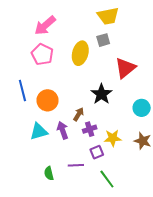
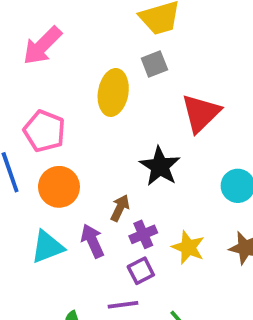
pink pentagon: (42, 54) -> (44, 131), moved
yellow star: (113, 138) -> (188, 247), turned 30
purple square: (97, 152) -> (141, 271), moved

